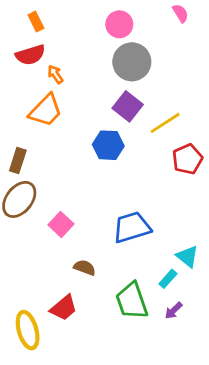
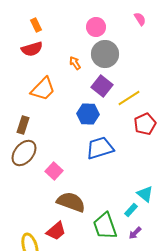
orange arrow: (55, 74) -> (75, 63), moved
blue trapezoid: (132, 227) -> (100, 148), moved
brown semicircle: (85, 268) -> (71, 202), size x1.8

